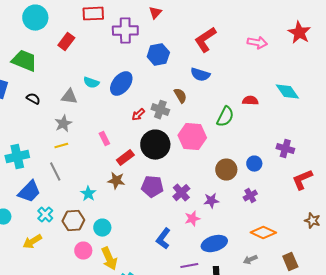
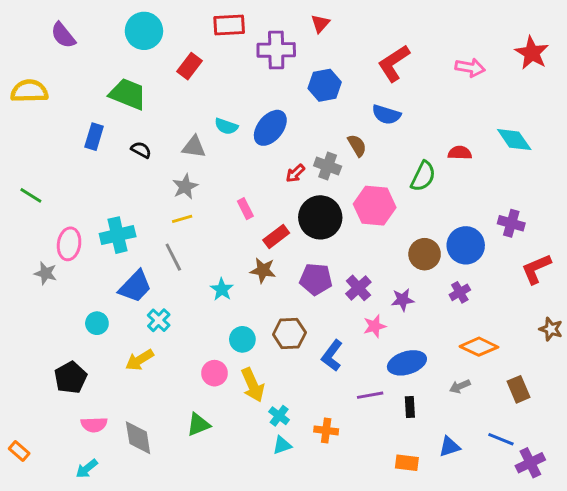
blue circle: (254, 164) -> (466, 245), size x1.6
brown hexagon: (73, 221) -> (289, 333), moved

